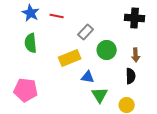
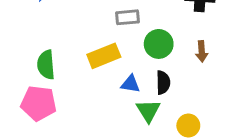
gray rectangle: (86, 32) -> (128, 17), turned 42
green semicircle: (31, 43) -> (46, 65), moved
black semicircle: (131, 76) -> (163, 83), moved

